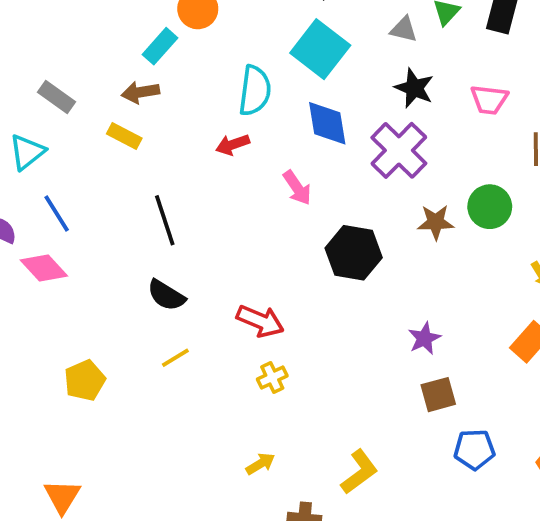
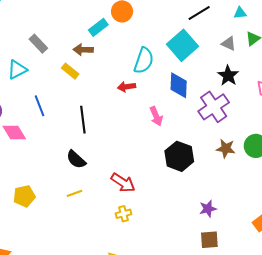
blue line: (57, 213) -> (40, 106), moved

